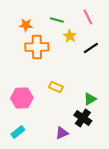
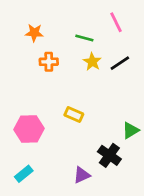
green line: (57, 20) -> (84, 38), moved
yellow star: (70, 36) -> (92, 62), moved
orange cross: (37, 47) -> (49, 62), size x0.6
green triangle: (90, 99) -> (130, 130), moved

